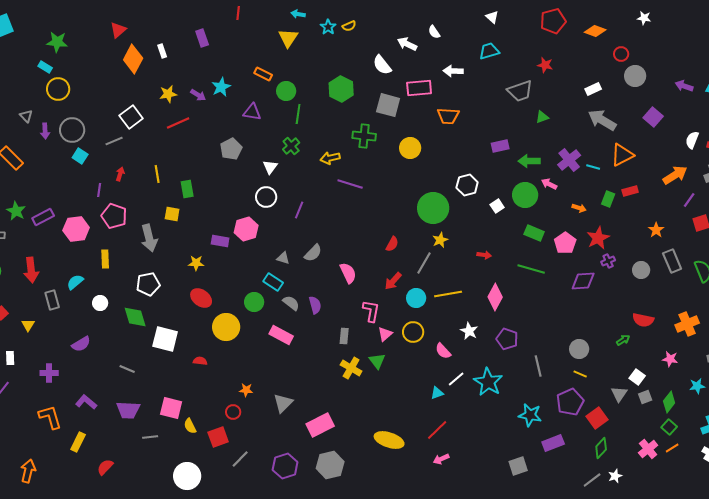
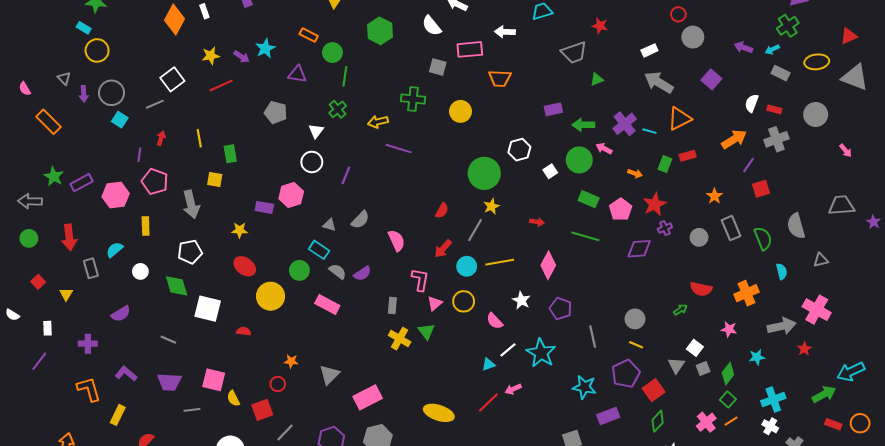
green hexagon: (341, 89) -> (380, 31), moved
gray square: (388, 105) -> (438, 67), size x0.7
gray pentagon: (231, 149) -> (276, 112), turned -30
purple semicircle: (315, 305) -> (362, 273), turned 72
pink arrow: (441, 459) -> (513, 389), moved

